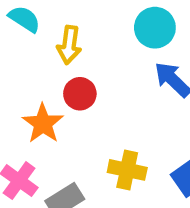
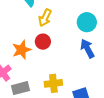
yellow cross: (127, 170) -> (53, 83), turned -36

